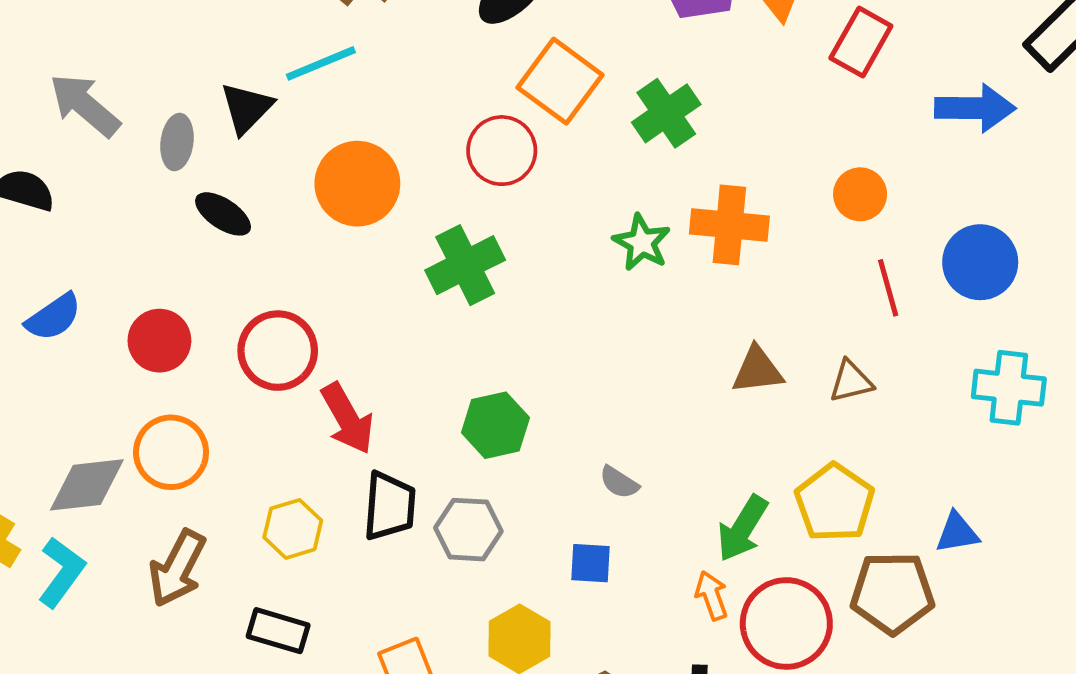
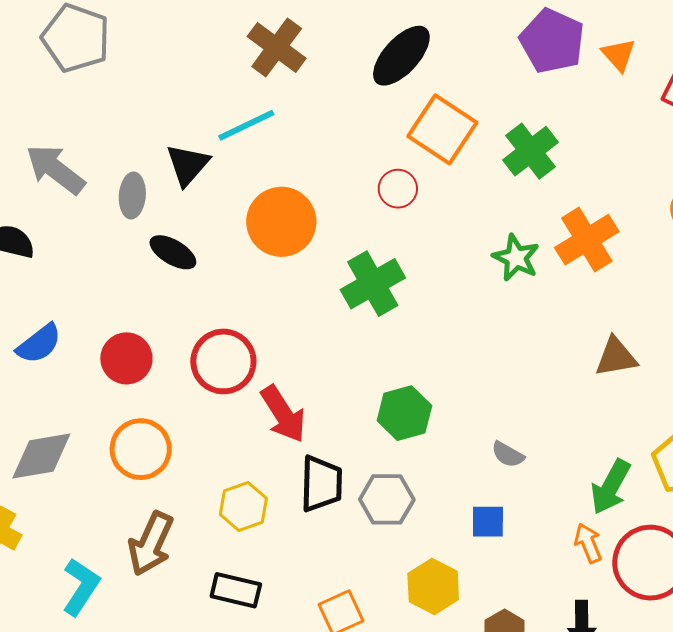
red circle: (502, 151) -> (398, 189), size x0.7
orange cross: (729, 225) -> (587, 240), turned -34
gray diamond: (87, 485) -> (41, 456), moved
cyan L-shape: (61, 572) -> (81, 587), moved

